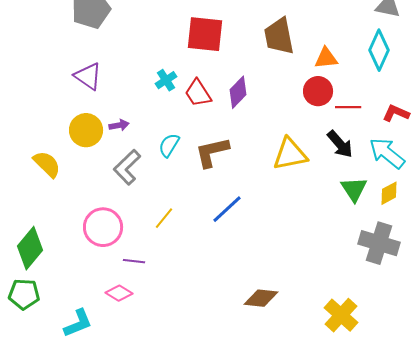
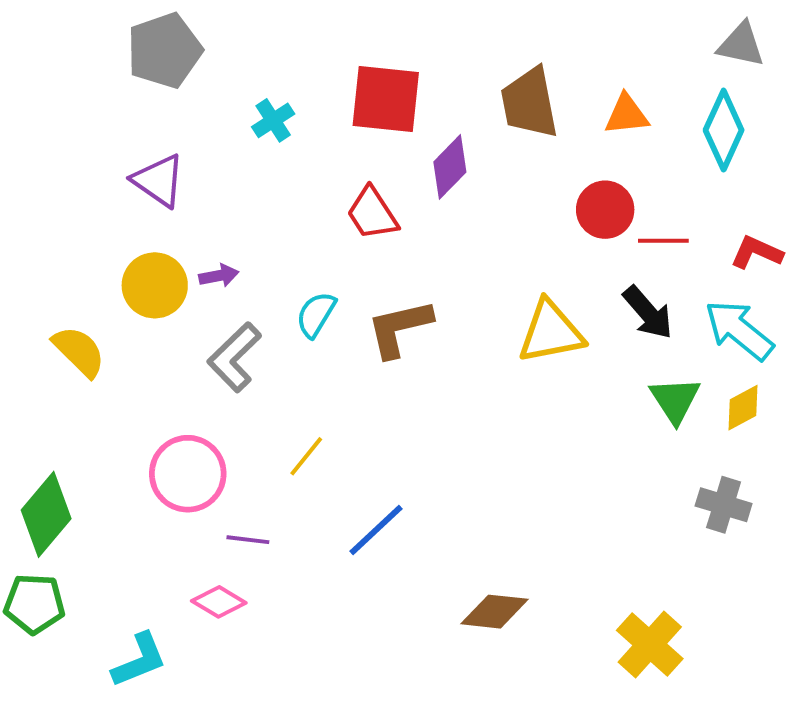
orange triangle: (326, 58) -> (627, 115), moved
cyan cross: (166, 80) -> (273, 120), moved
purple diamond: (238, 92) -> (450, 167), moved
blue line: (227, 209) -> (376, 530), moved
gray cross: (379, 243) -> (724, 505), size x0.7

